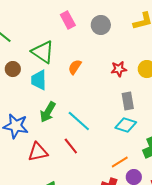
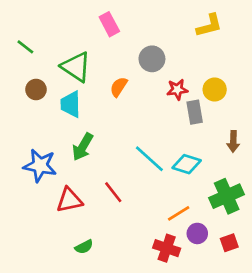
gray circle: (101, 25) -> (152, 59), moved
gray rectangle: (128, 101) -> (195, 112), moved
cyan line: (79, 121) -> (149, 159), moved

